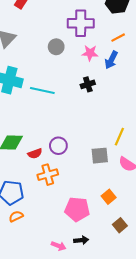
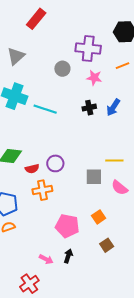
blue arrow: (111, 60) -> (113, 107), moved
yellow line: (119, 137) -> (114, 160), turned 60
black arrow: (81, 240) -> (68, 256), turned -72

